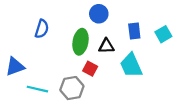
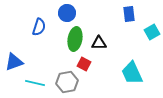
blue circle: (99, 14) -> (67, 13), moved
blue rectangle: (134, 31) -> (129, 14), moved
cyan trapezoid: (131, 65) -> (132, 73), moved

